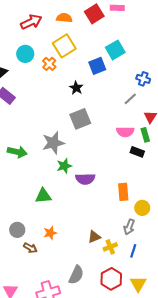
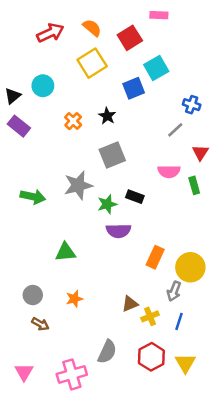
red square: (94, 14) -> (130, 38), moved
orange semicircle: (64, 18) -> (92, 28), turned 35
cyan circle: (25, 54) -> (43, 86), moved
orange cross: (49, 64) -> (73, 121), moved
green rectangle: (145, 135) -> (194, 185), moved
black rectangle: (137, 152) -> (135, 197), moved
green star: (64, 166) -> (107, 204), moved
orange rectangle: (123, 192) -> (155, 257), moved, turned 30
yellow circle: (142, 208) -> (190, 267), size x1.5
brown arrow: (30, 248) -> (40, 324), moved

